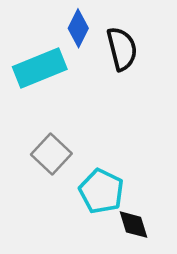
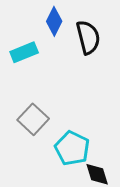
cyan rectangle: (40, 68) -> (24, 52), size x0.7

